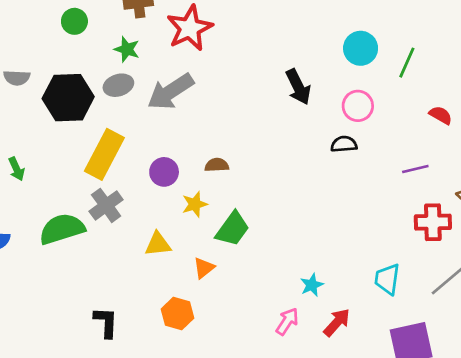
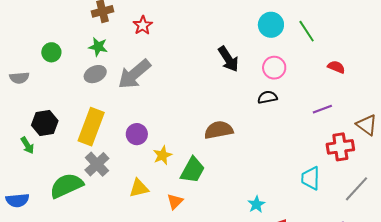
green circle: (74, 21) -> (51, 52), moved
red star: (190, 28) -> (143, 25), size x0.6
green line: (407, 63) -> (307, 31), turned -50
black hexagon: (68, 98) -> (45, 123), moved, size x0.7
brown semicircle: (217, 165) -> (219, 130), moved, size x1.6
cyan trapezoid: (387, 279) -> (311, 178), moved

